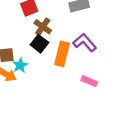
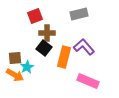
brown cross: (43, 27) -> (47, 33), turned -35
pink rectangle: (89, 81) -> (88, 81), size x1.5

